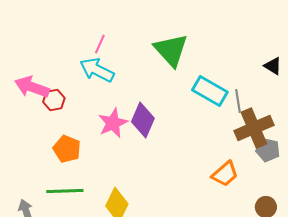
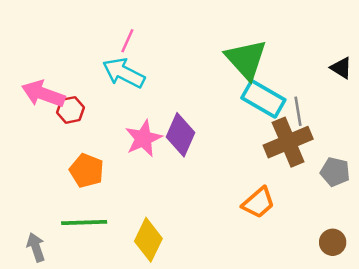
green triangle: (171, 50) -> (246, 59), moved
brown cross: (254, 128) -> (288, 142), moved
orange trapezoid: (225, 174) -> (258, 203), moved

